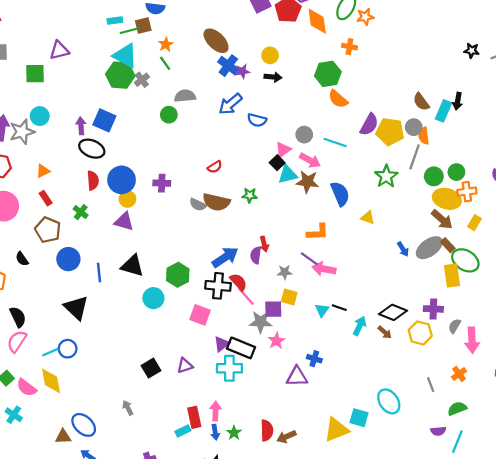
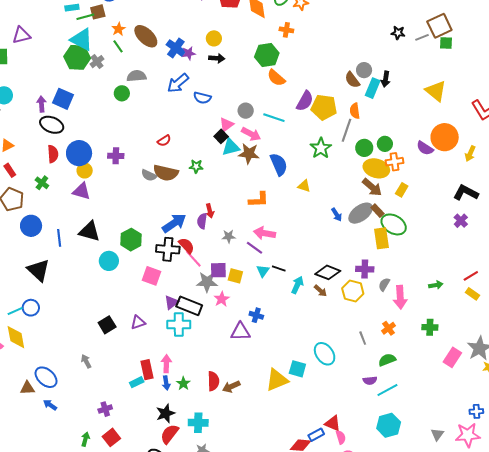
brown ellipse: (216, 41) -> (146, 36), moved
gray circle: (414, 127) -> (364, 70), moved
purple line: (309, 259) -> (255, 248), moved
yellow square: (289, 297) -> (235, 276), moved
cyan line: (457, 442) -> (387, 390), turned 40

